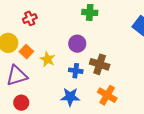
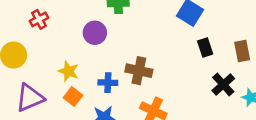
purple circle: (77, 44) -> (95, 33), moved
orange square: (26, 52) -> (73, 96), moved

